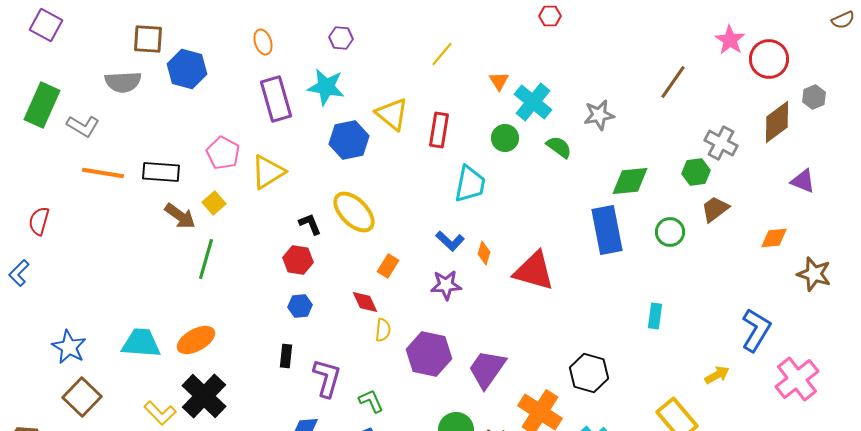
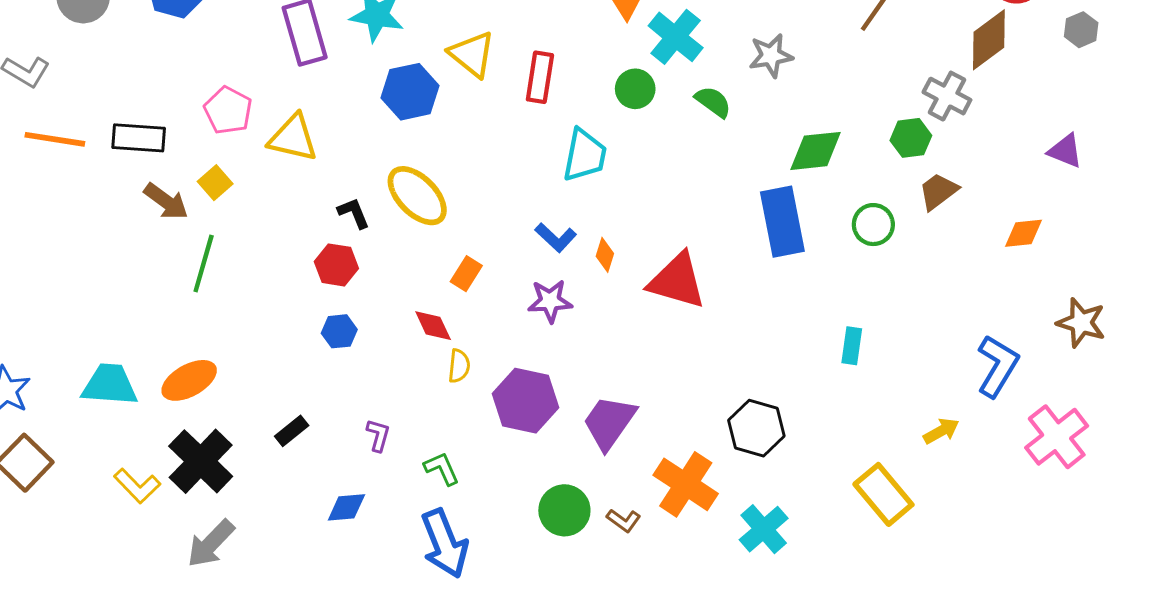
brown diamond: (777, 122) -> (989, 40), moved
yellow triangle: (268, 172) -> (293, 138), turned 45
brown star: (814, 274) -> (1081, 323), moved
black rectangle: (286, 356) -> (292, 431), moved, turned 45
purple L-shape: (327, 378) -> (378, 435), size x0.6

